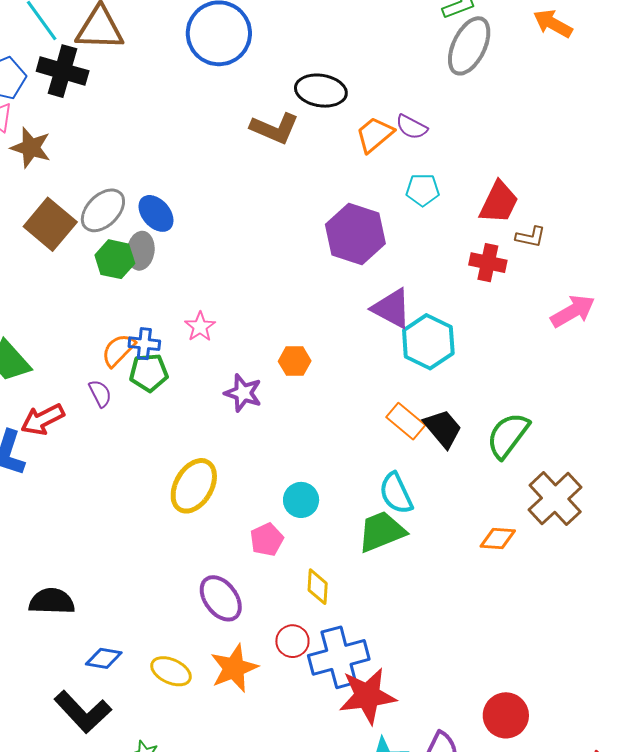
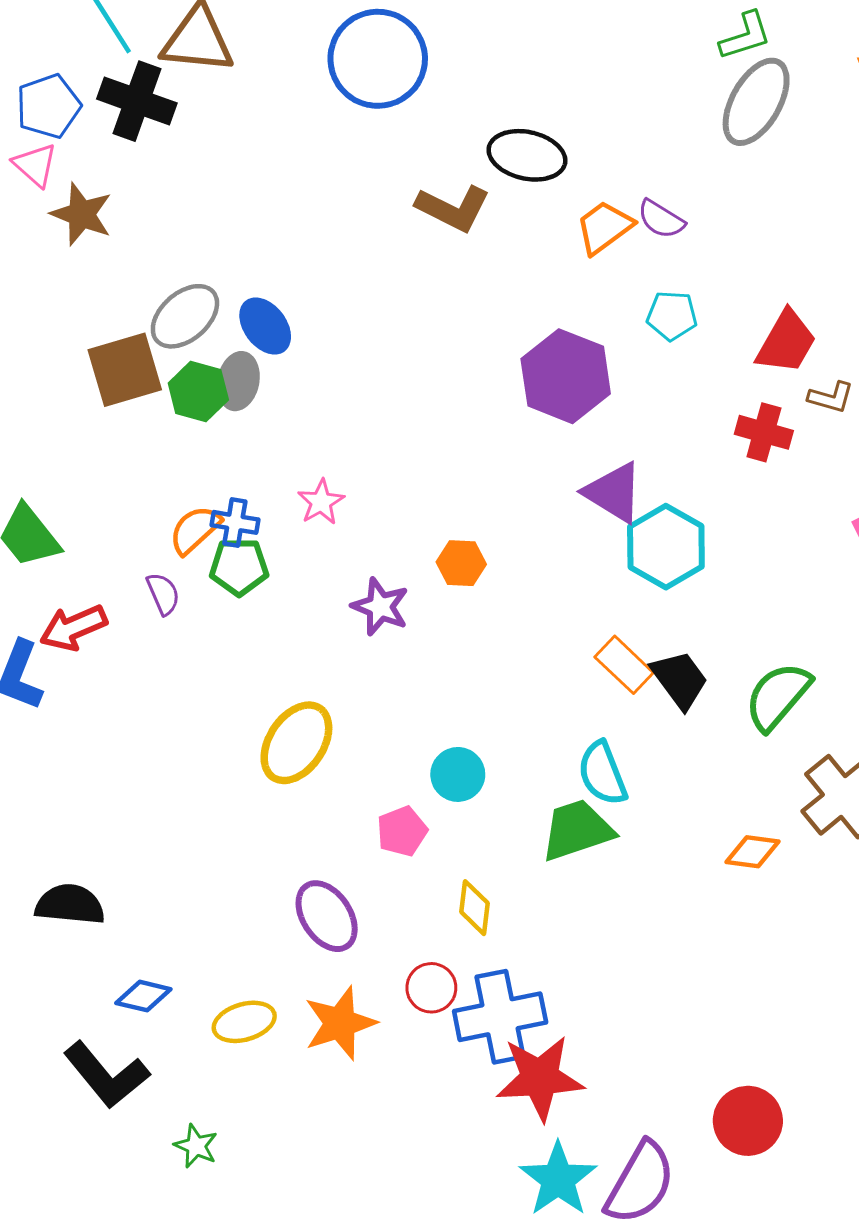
brown square: (50, 224) -> (125, 370), moved, turned 30
yellow ellipse: (171, 671) -> (244, 1022), turned -45

